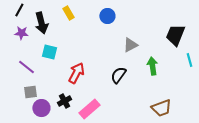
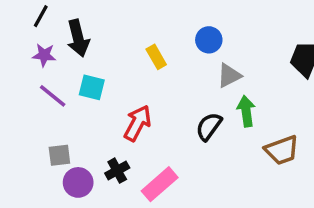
yellow rectangle: (68, 13) -> (156, 57), moved
blue circle: (107, 16) -> (209, 40), moved
green arrow: (152, 66) -> (246, 111), moved
purple line: (26, 67) -> (53, 96), moved
brown trapezoid: (161, 108) -> (282, 150), moved

